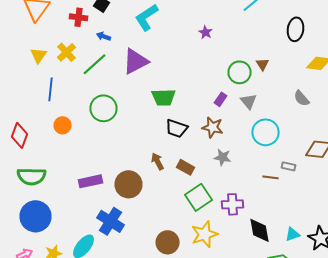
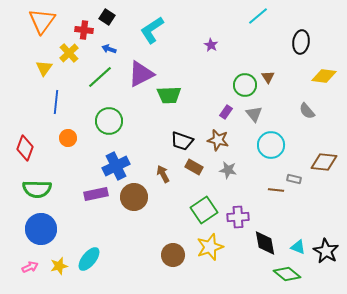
yellow cross: (66, 52) -> (69, 53), moved
green trapezoid: (164, 97) -> (169, 95), moved
brown rectangle: (186, 167) -> (194, 167), moved
blue cross: (110, 221) -> (116, 166), moved, turned 32
cyan triangle: (292, 234) -> (298, 247), turned 42

